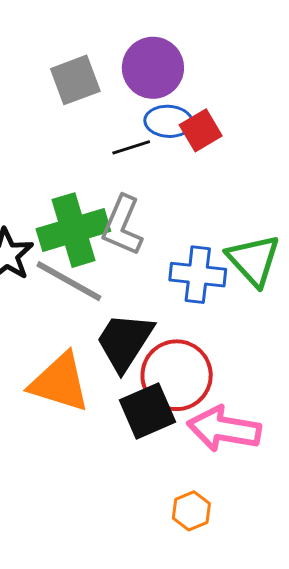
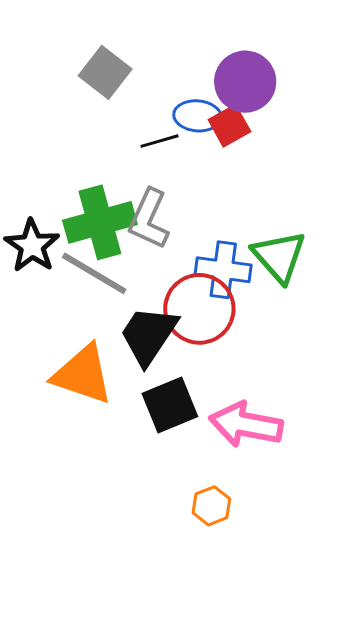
purple circle: (153, 68) -> (245, 82), moved
gray square: (75, 80) -> (105, 72), turned -33
red circle: (177, 375) -> (199, 309), moved

